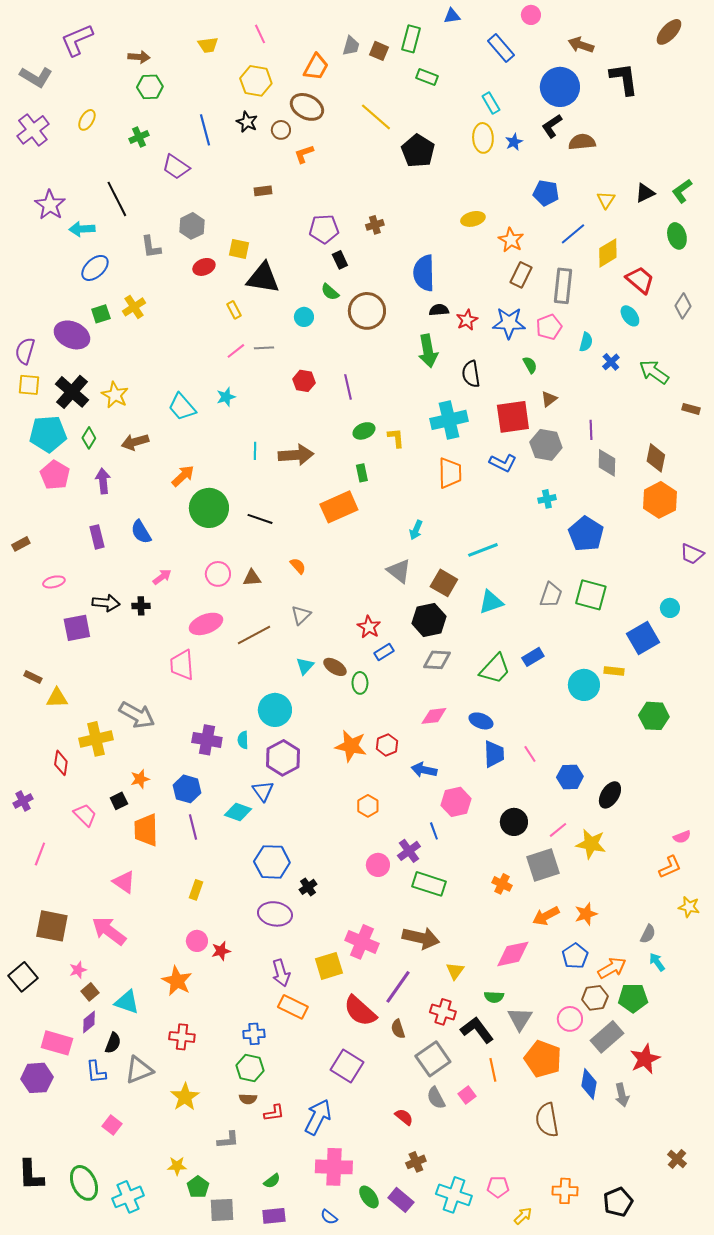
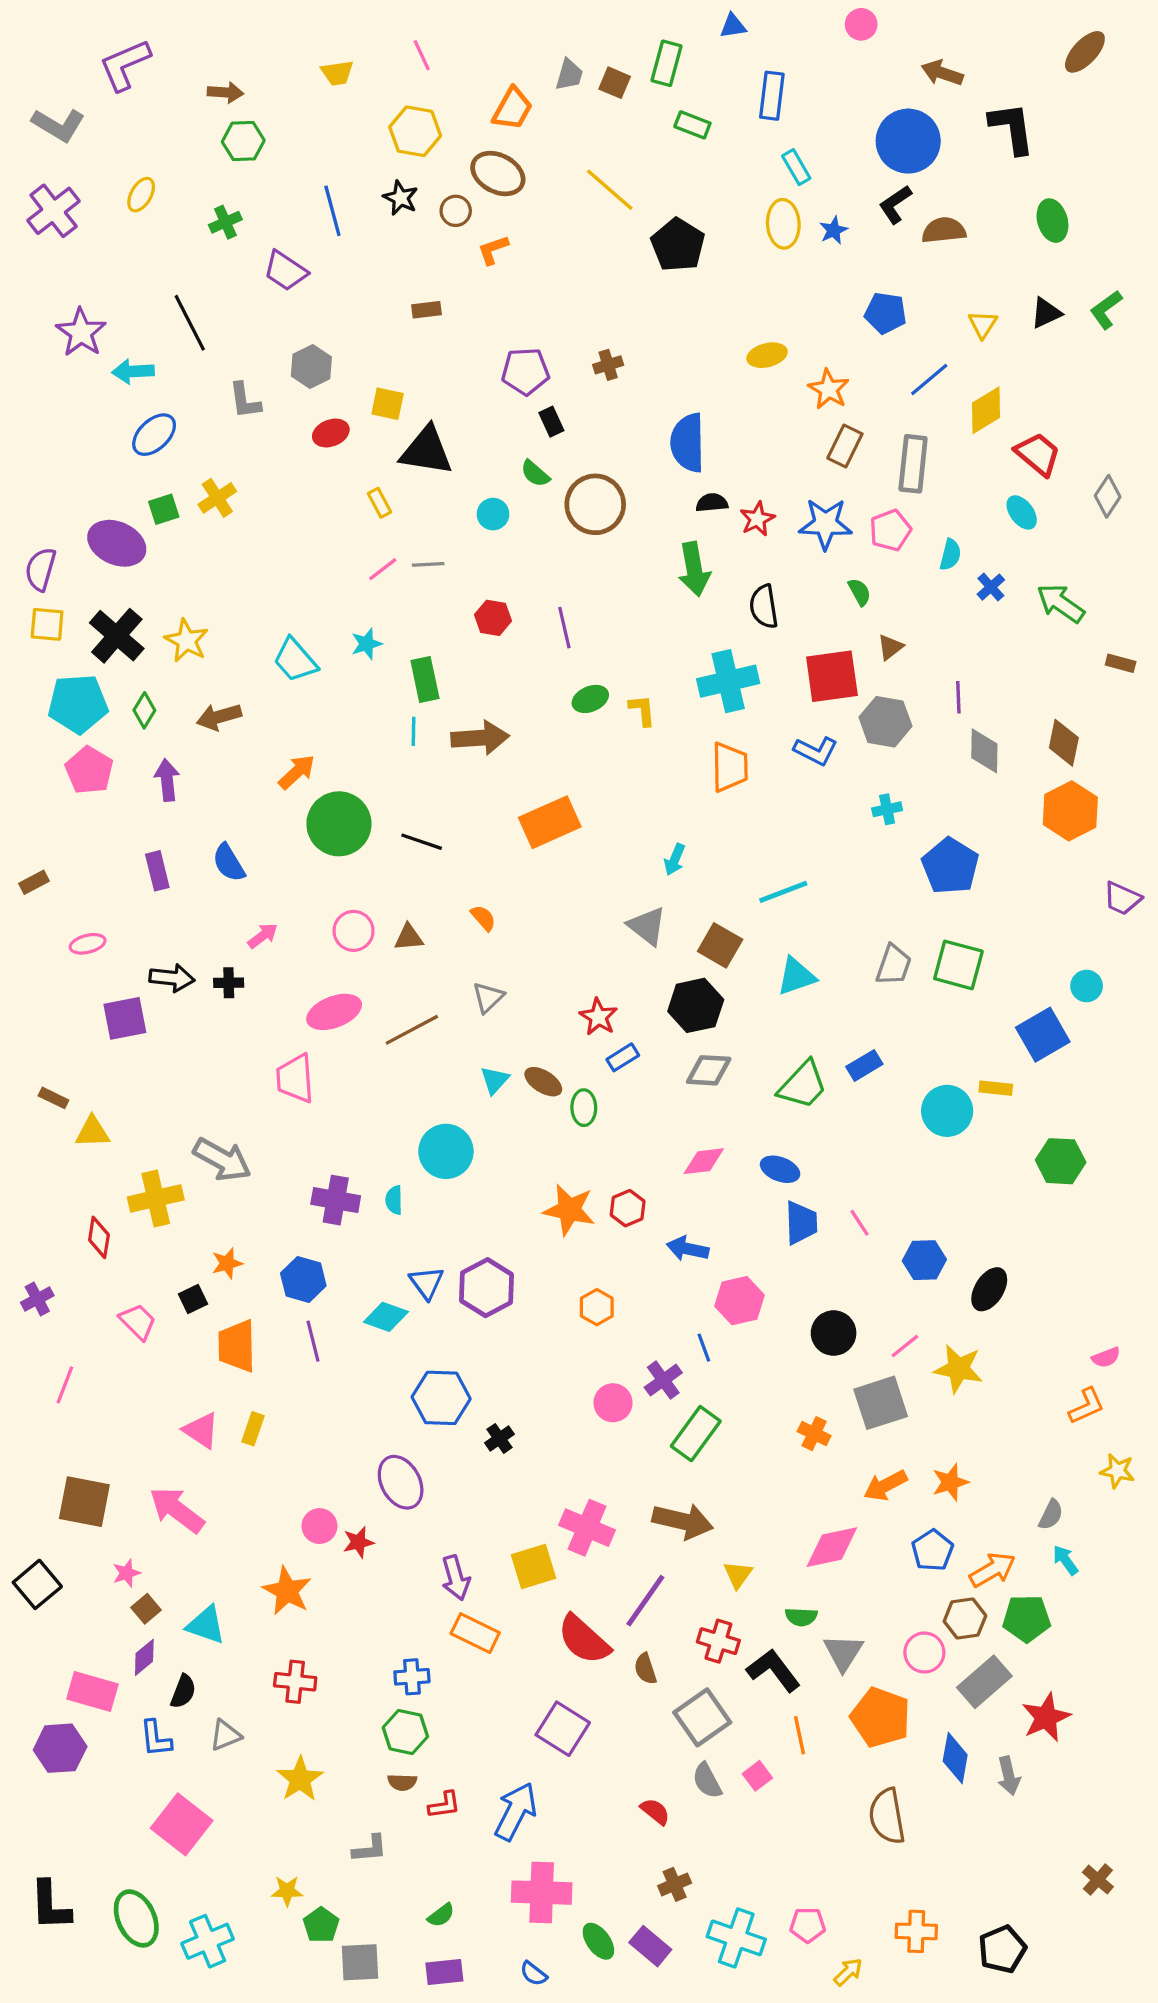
blue rectangle: (501, 48) -> (772, 96), moved, turned 48
green ellipse: (677, 236) -> (1052, 221), moved
green rectangle: (362, 473) -> (425, 679), moved, size x1.5
purple hexagon: (283, 758) -> (487, 1288), moved
green rectangle: (429, 884) -> (696, 1434), turned -72
yellow rectangle: (196, 890) -> (253, 1429), moved
purple ellipse: (275, 914) -> (401, 1482), moved, turned 52
gray triangle: (139, 1070) -> (225, 1735), size x0.7
pink square: (112, 1125) -> (182, 1824), size x1.8

